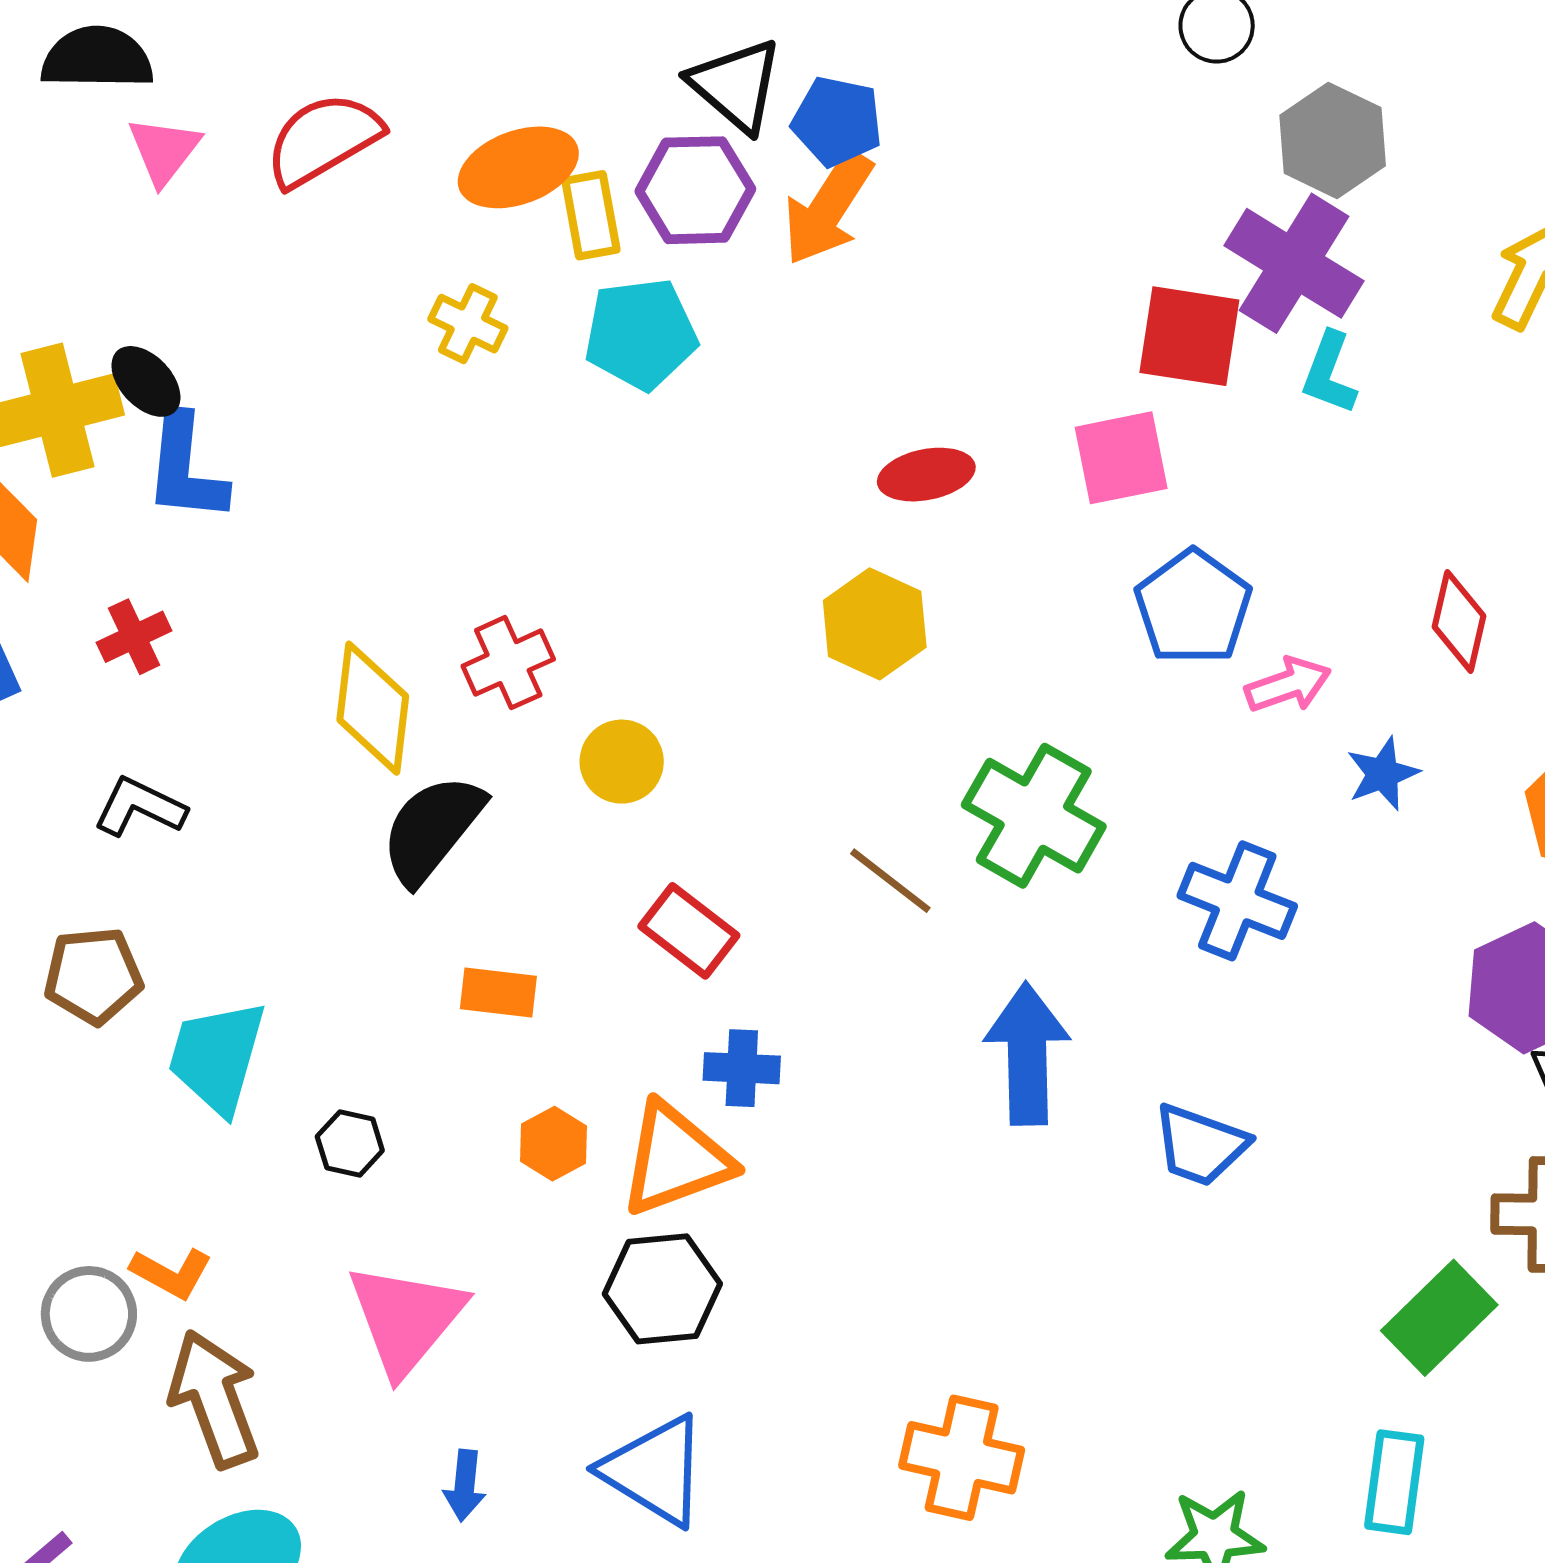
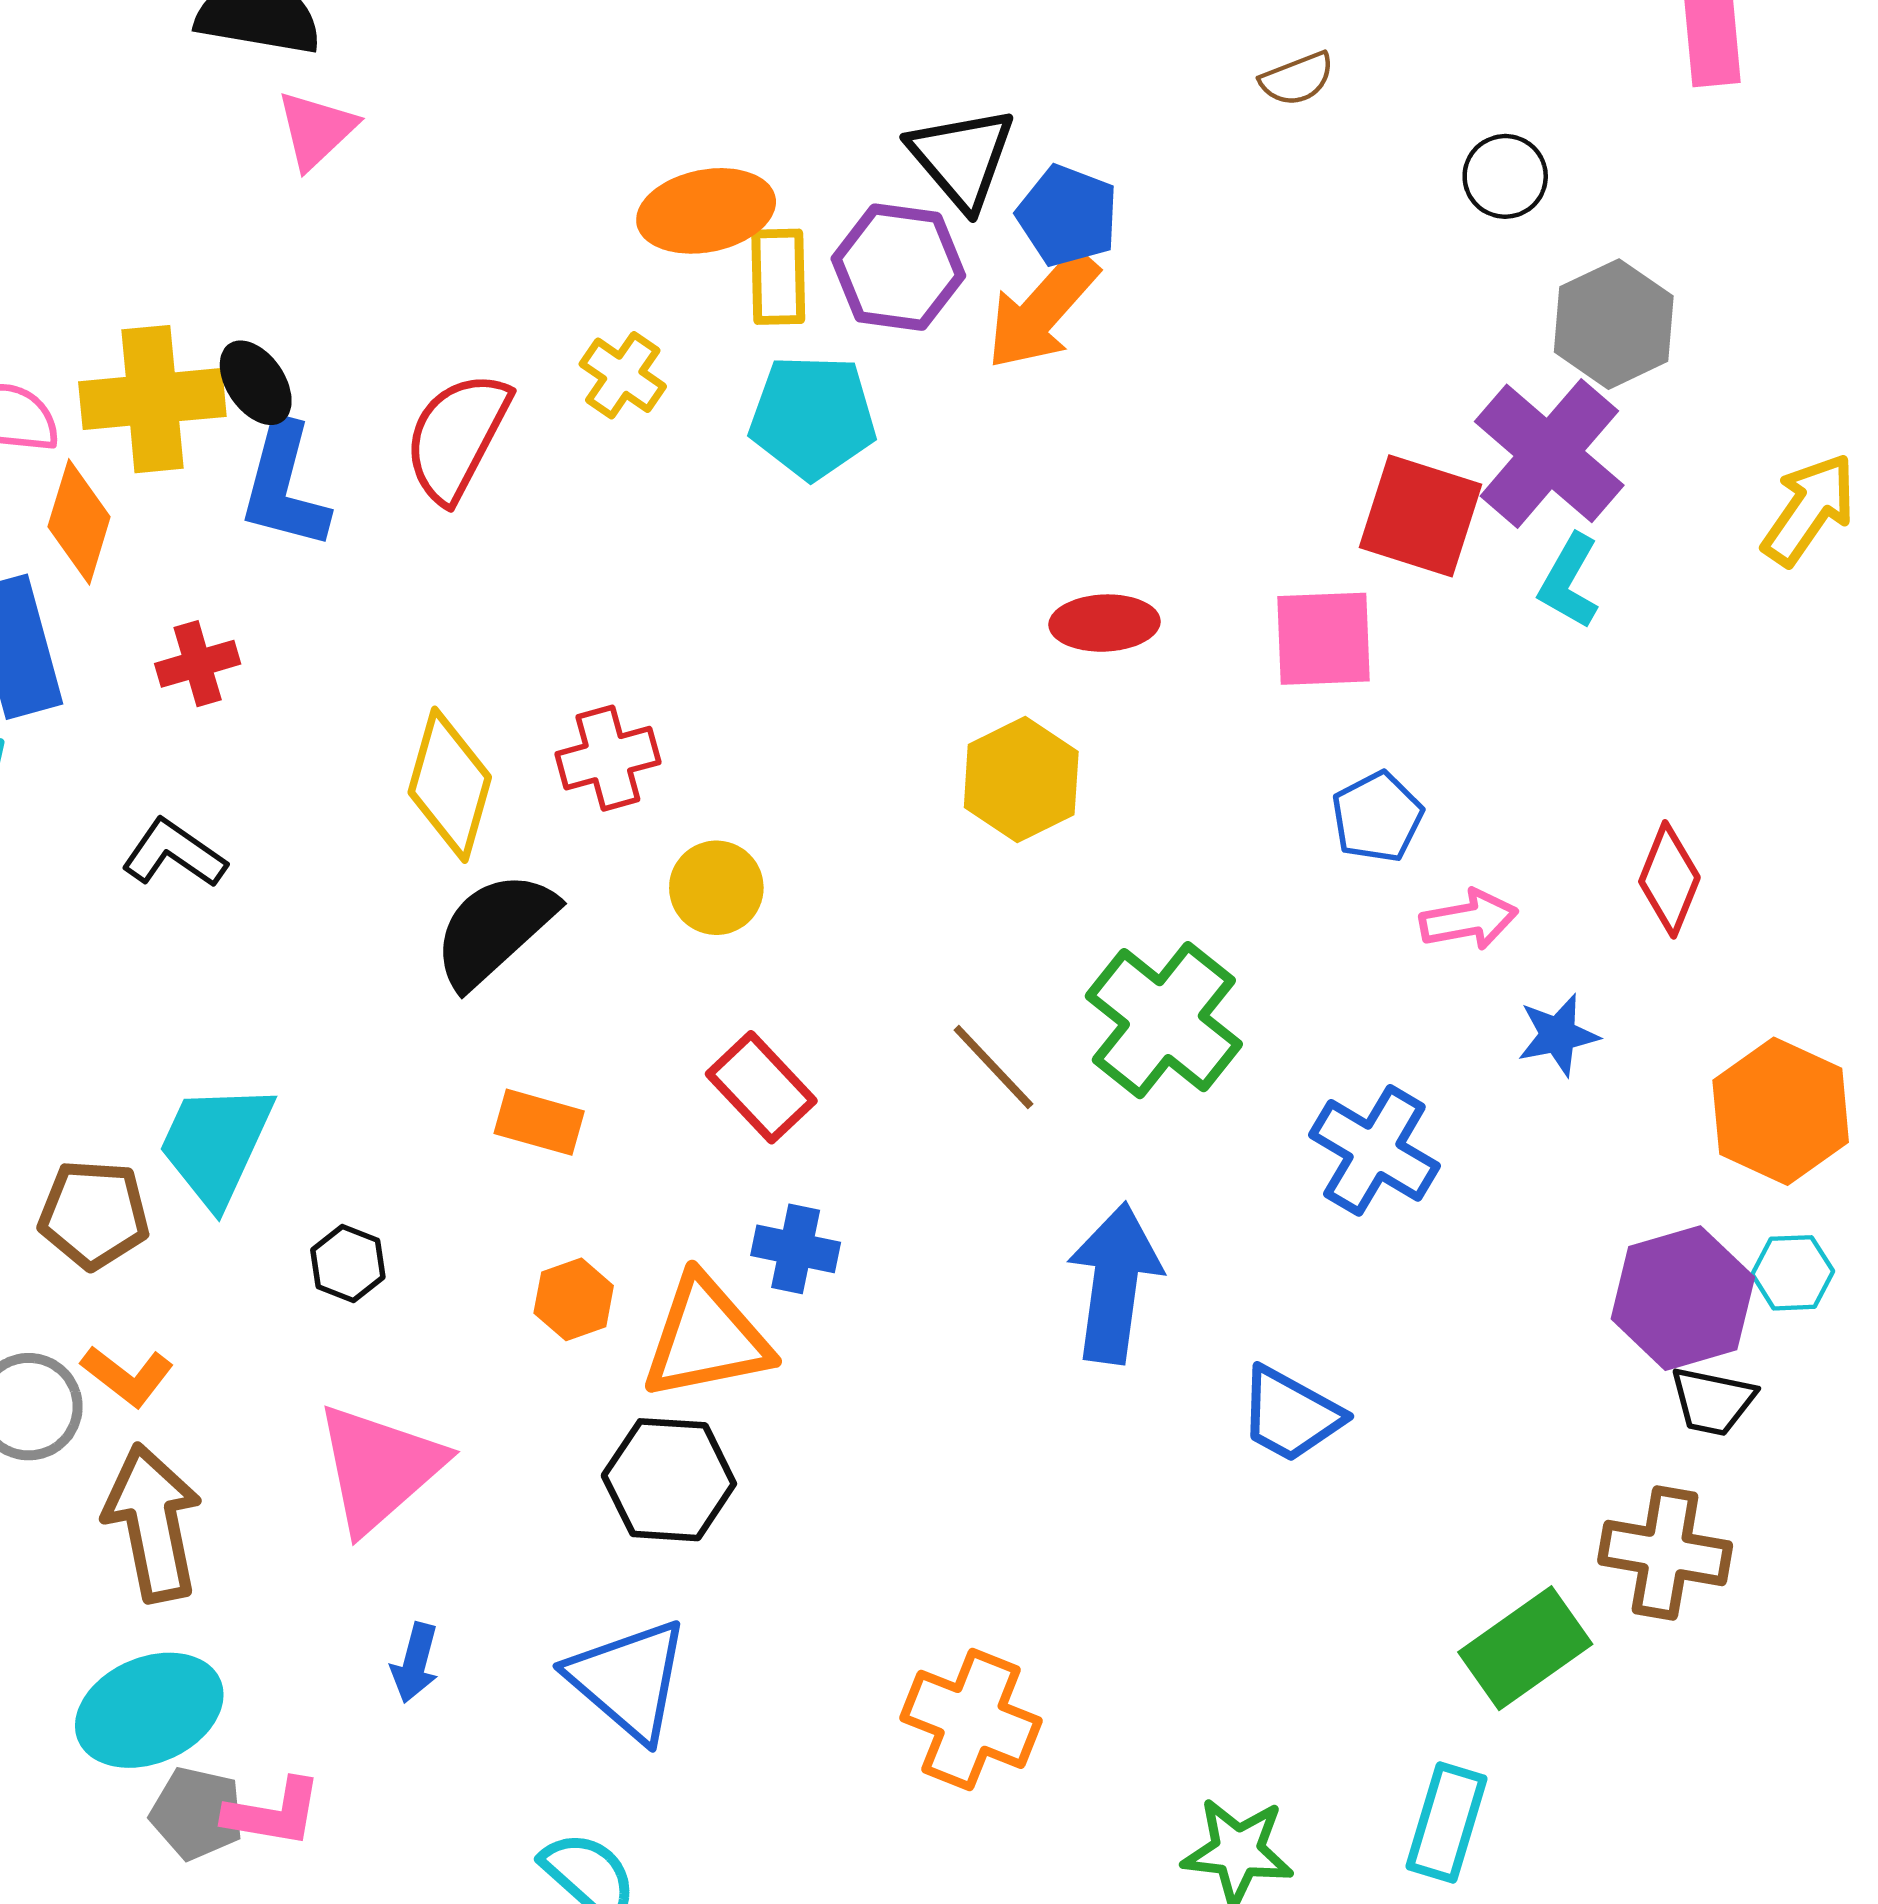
red semicircle: (323, 140) -> (457, 437), moved, turned -41
blue pentagon: (1193, 607) -> (1377, 817), size x0.7
brown pentagon: (93, 976) -> (94, 1214), moved

